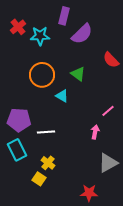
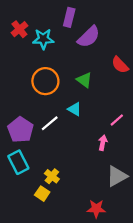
cyan triangle: (62, 96) -> (75, 109), moved
purple pentagon: (19, 120) -> (21, 130), turned 30
white line: (46, 132) -> (50, 123), moved, turned -36

